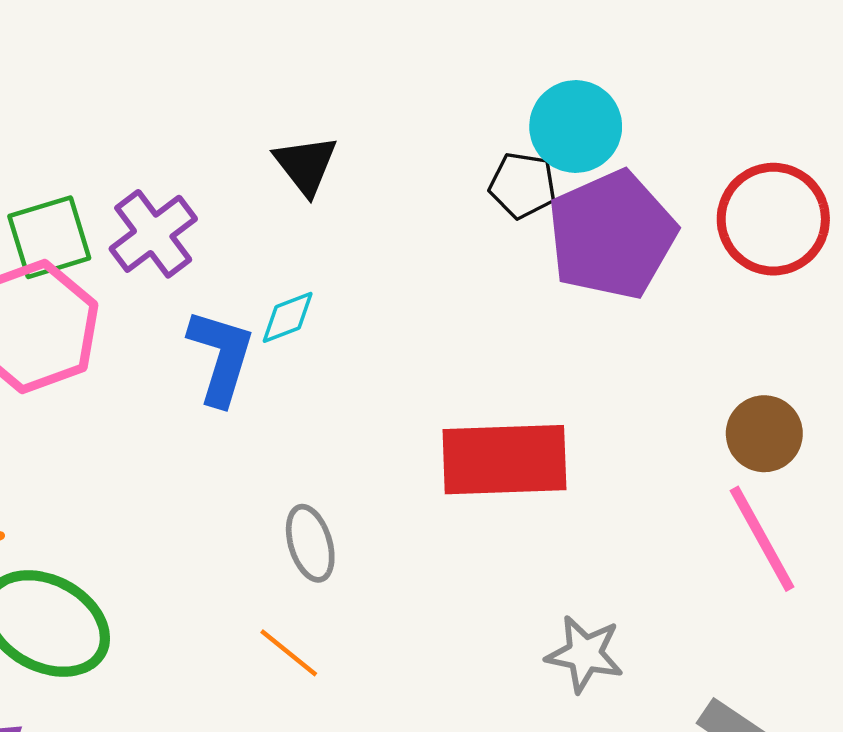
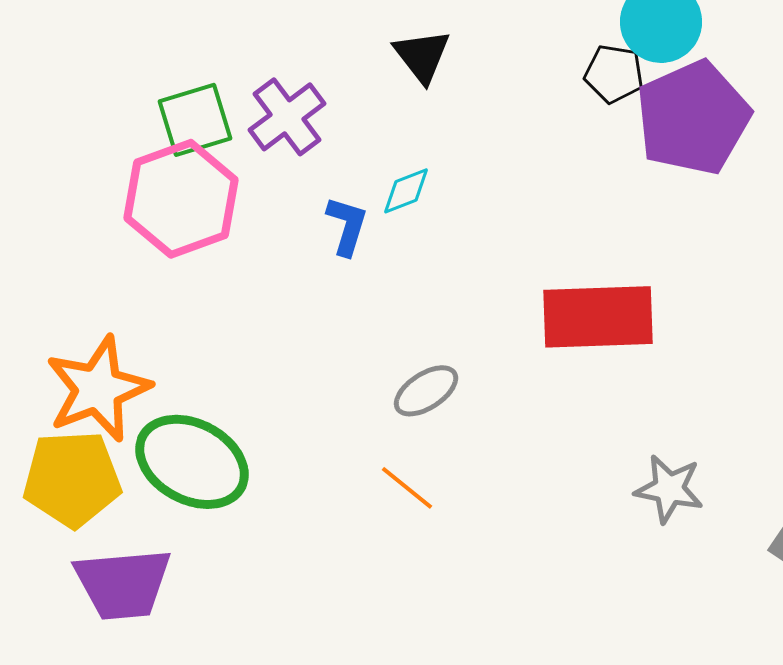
blue L-shape: (221, 357) -> (347, 226), size x0.7
gray ellipse: (310, 543) -> (426, 391), turned 74

